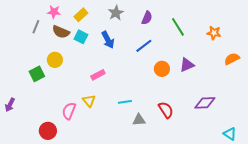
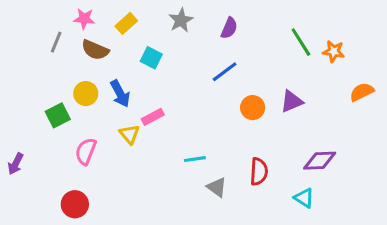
green line: (178, 27) -> (301, 42), moved
cyan square: (81, 37) -> (151, 58), moved
blue arrow: (108, 40) -> (120, 94), moved
yellow triangle: (89, 101) -> (129, 134), moved
red semicircle: (166, 110) -> (259, 172), turned 36
pink semicircle: (69, 111) -> (86, 151), moved
gray triangle: (139, 120) -> (217, 187), turned 40
cyan triangle: (230, 134) -> (304, 198), moved

